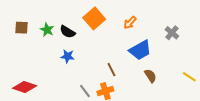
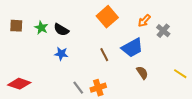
orange square: (94, 18) -> (107, 17), moved
orange arrow: (130, 23) -> (144, 21), moved
brown line: (112, 70) -> (104, 55), moved

